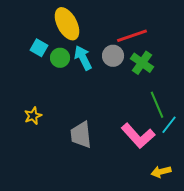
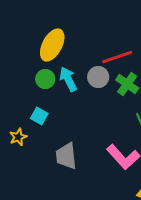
yellow ellipse: (67, 24) -> (52, 45), turned 56
cyan square: (39, 48) -> (39, 116), moved

